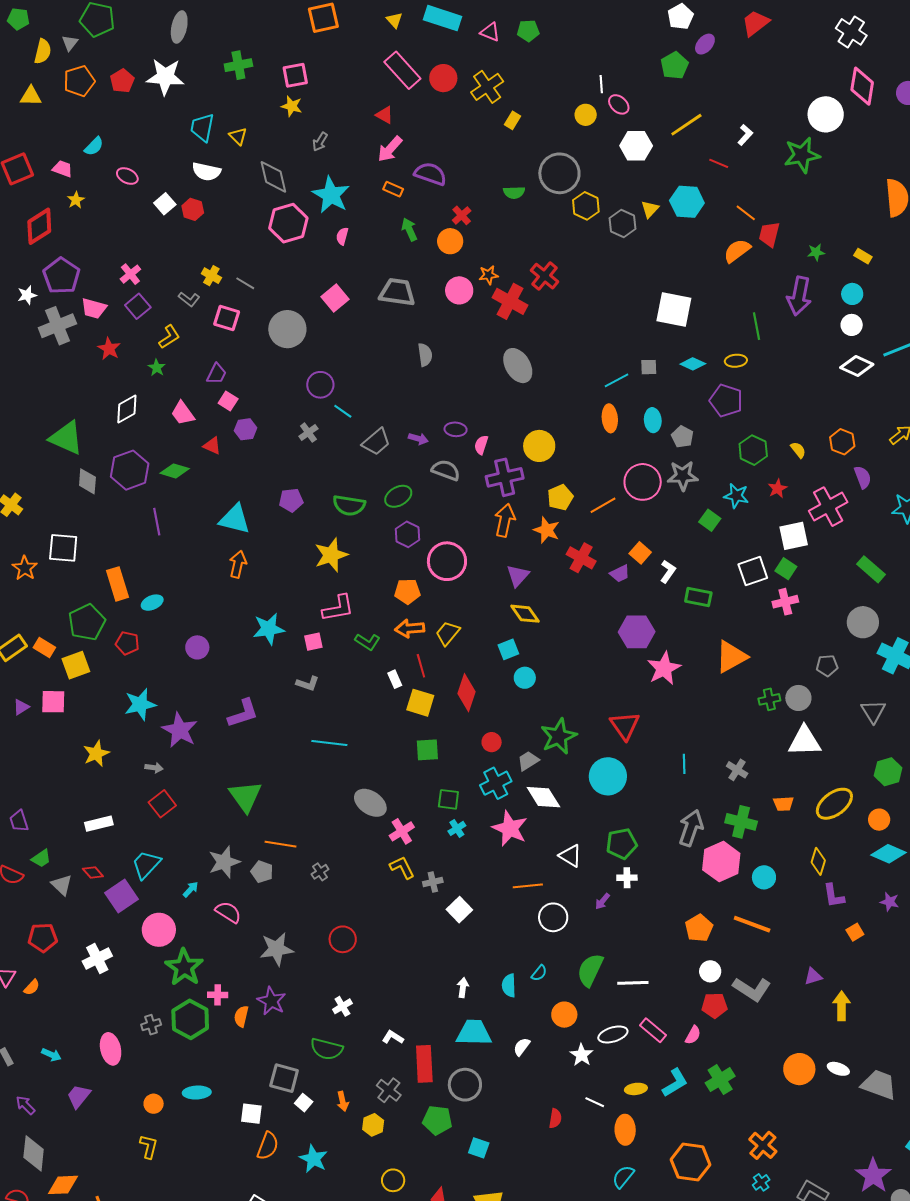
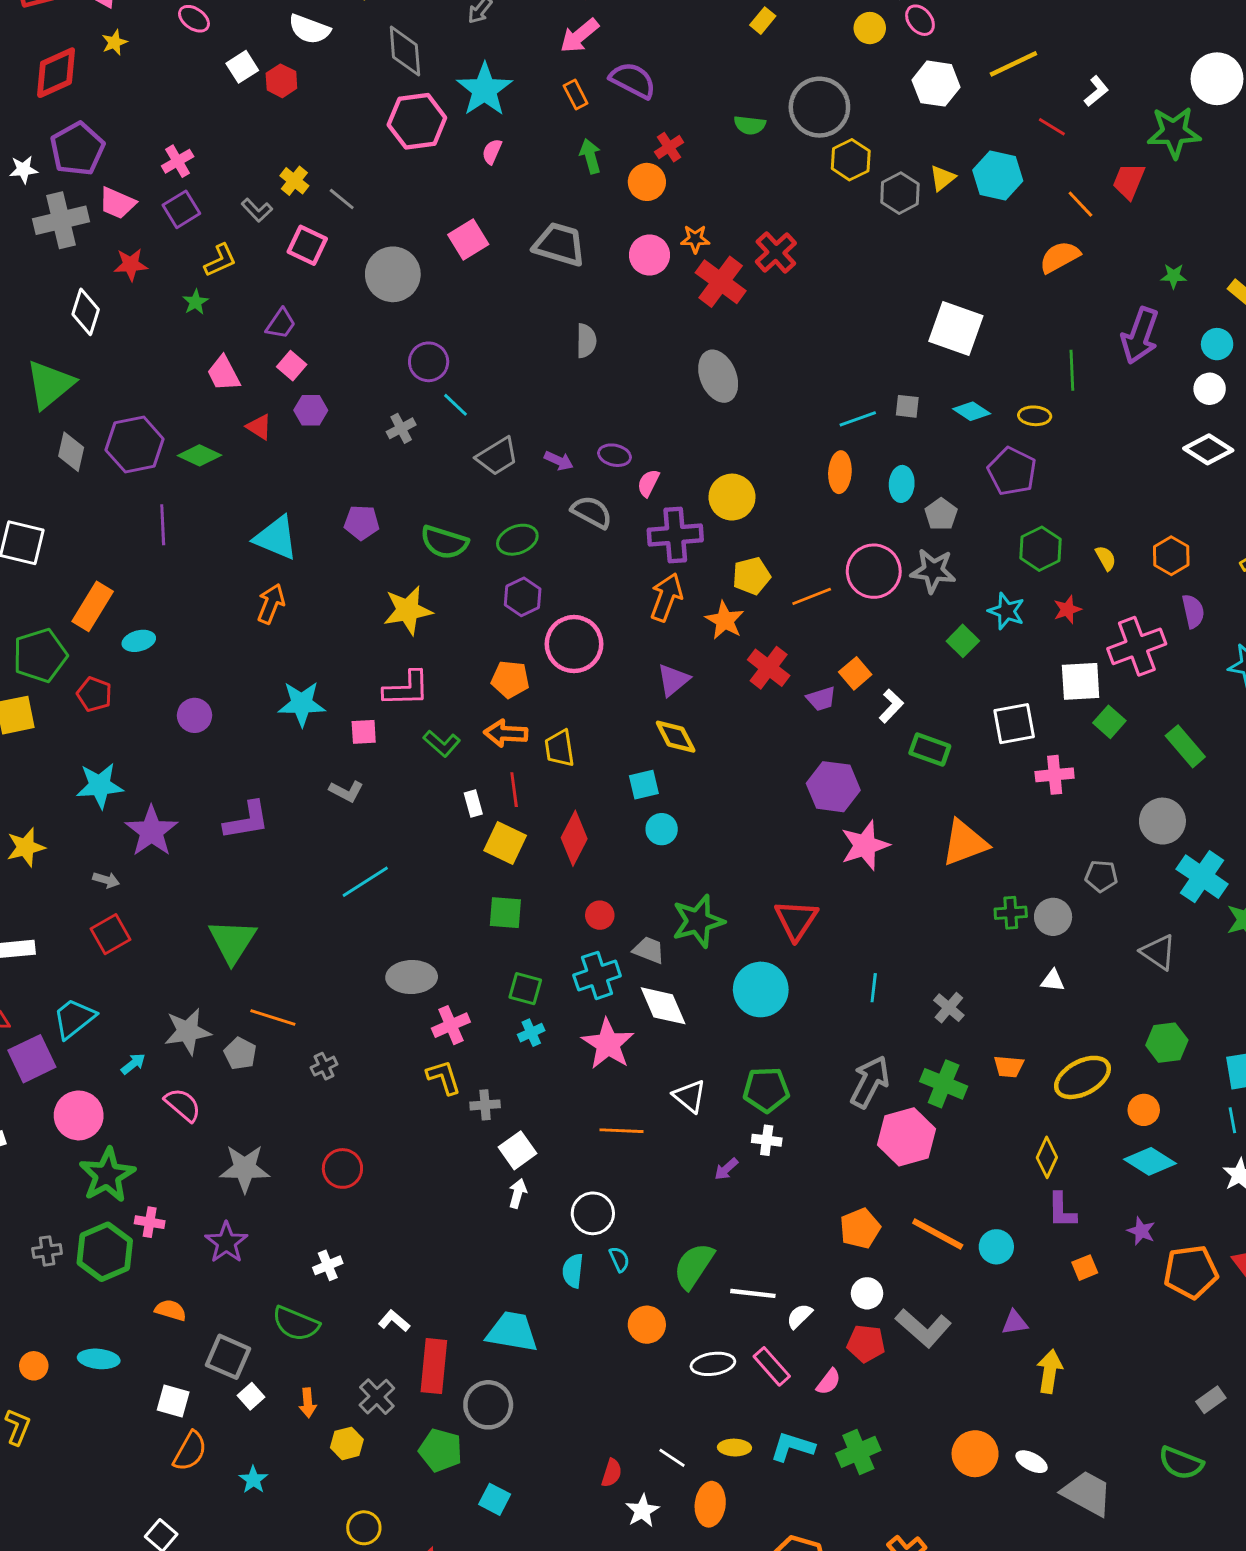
orange rectangle: (393, 189) -> (576, 94), turned 30
red trapezoid: (769, 234) -> (1129, 181), moved
red star: (109, 349) -> (131, 265), turned 30
white diamond: (127, 409) -> (86, 312), moved, turned -52
green triangle: (66, 438) -> (50, 384), turned 48
green square: (786, 569) -> (1109, 722), moved
orange rectangle: (117, 584) -> (93, 606), turned 40
yellow trapezoid: (448, 633) -> (560, 748), turned -56
gray triangle: (873, 711) -> (1158, 952), turned -32
white triangle: (805, 741) -> (1053, 981), size x0.5
cyan line: (329, 743) -> (365, 882), turned -48
gray trapezoid: (528, 761) -> (649, 950), turned 45
gray ellipse: (370, 803) -> (412, 977), turned -44
cyan circle: (764, 877) -> (996, 1247), moved
white circle: (553, 917) -> (593, 1213), moved
cyan semicircle: (539, 973) -> (619, 1259), turned -72
white arrow: (463, 988) -> (518, 1193), moved
orange semicircle: (241, 1016) -> (171, 1310), moved, turned 85
white semicircle: (522, 1047) -> (799, 1316), moved
white star: (582, 1055) -> (642, 1511), moved
cyan L-shape: (675, 1083) -> (792, 1447), turned -140
cyan star: (313, 1159) -> (253, 1480), size x0.7

